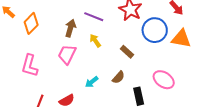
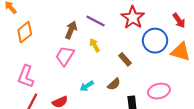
orange diamond: (31, 23) -> (25, 32), moved
pink L-shape: (30, 66) -> (26, 76), moved
pink ellipse: (164, 80) -> (159, 91), turned -55

